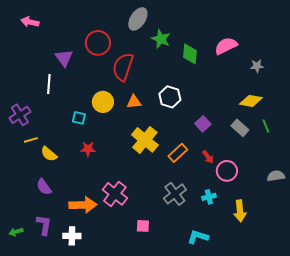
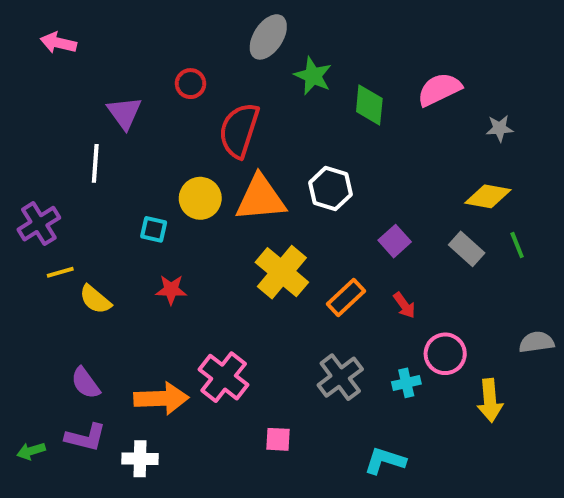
red circle: (98, 43) -> (191, 84), size x0.6
orange triangle: (134, 102) -> (260, 198), size x1.8
pink circle: (227, 171) -> (445, 354), moved
purple semicircle: (44, 187) -> (86, 383), moved
yellow arrow: (240, 211) -> (490, 400), moved
purple L-shape: (44, 225) -> (86, 437), turned 95

